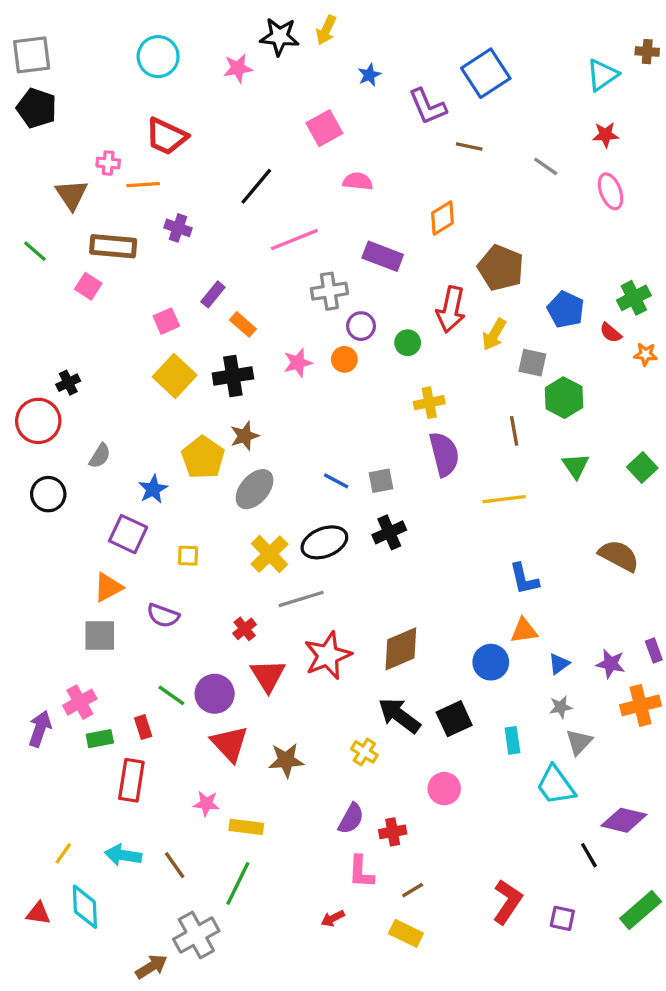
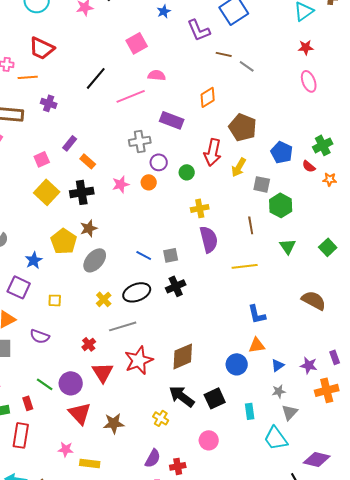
gray line: (546, 166) -> (247, 66), moved
pink line: (294, 240) -> (131, 96), moved
yellow cross: (270, 554) -> (104, 299), size x0.7

